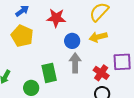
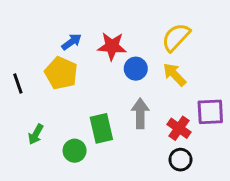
blue arrow: (22, 11) -> (72, 42), moved
yellow arrow: (98, 37) -> (175, 75), turned 60
blue circle: (72, 41) -> (136, 69), moved

